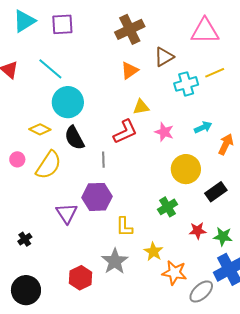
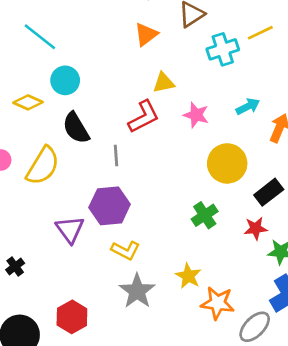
cyan circle: (68, 102) -> (65, 80), size x0.7
yellow diamond: (40, 129) -> (28, 102), moved
yellow L-shape: (124, 227) -> (126, 250), moved, turned -60
red star: (198, 231) -> (256, 228), moved
red hexagon: (80, 278) -> (72, 317), moved

